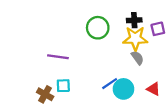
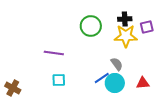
gray semicircle: (137, 58) -> (117, 64), moved
red triangle: (154, 89) -> (143, 83), turned -32
brown cross: (45, 94) -> (13, 88), moved

